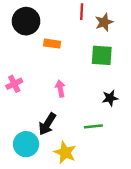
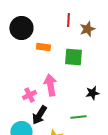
green square: (102, 55) -> (73, 57), moved
pink cross: (14, 84) -> (29, 95), moved
pink arrow: (60, 89) -> (50, 85), size x1.5

